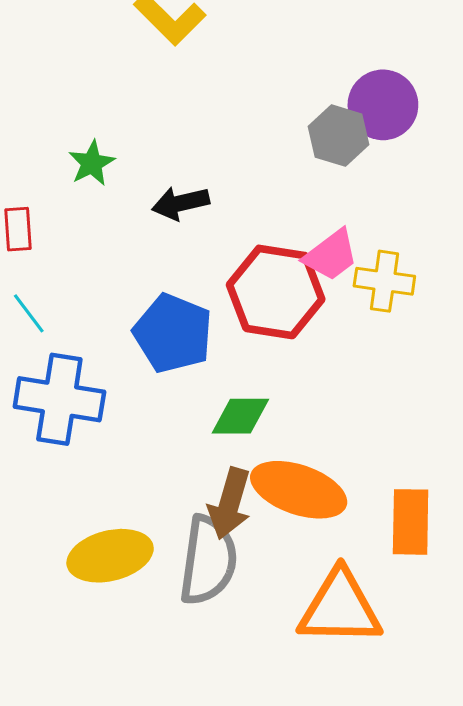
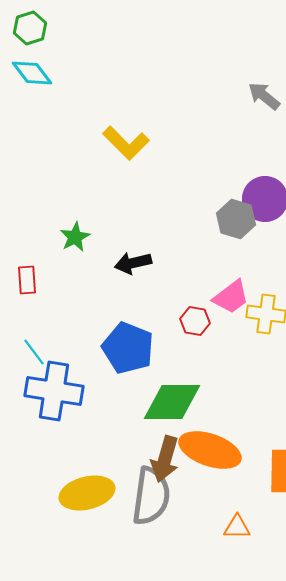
red hexagon: (276, 292) -> (195, 321), size x0.5
cyan line: (29, 313) -> (34, 352), moved
green diamond: (240, 416) -> (172, 402), size x1.5
orange triangle: (340, 608) -> (237, 527), size x0.5

